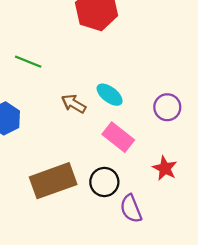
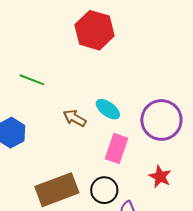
purple circle: (167, 107) -> (161, 120), size x1.6
pink rectangle: (118, 137) -> (116, 148), turned 72

